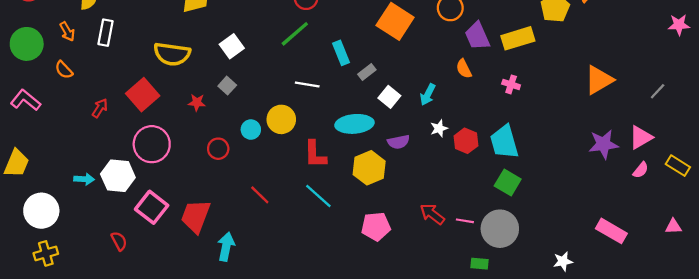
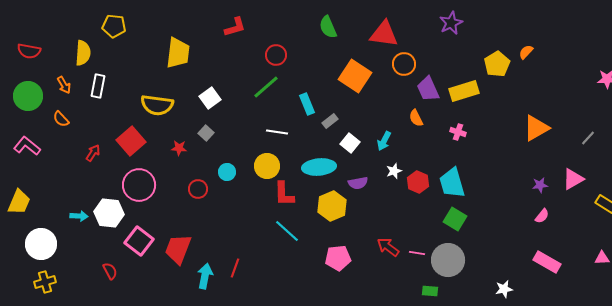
yellow circle: (281, 119) -> (267, 166), moved
purple star: (603, 144) -> (540, 185), size x0.6
pink semicircle: (641, 170) -> (542, 216), moved
red line: (260, 195) -> (235, 268), moved, turned 66

